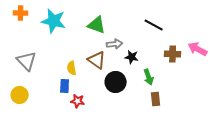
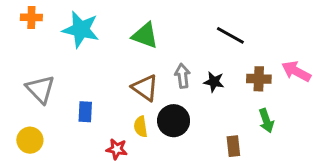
gray arrow: (115, 44) -> (183, 76), moved, turned -91
black star: (132, 57) -> (214, 82), moved
yellow semicircle: (72, 68) -> (141, 127), moved
green arrow: (149, 77) -> (266, 121), moved
blue rectangle: (65, 86) -> (85, 112), moved

